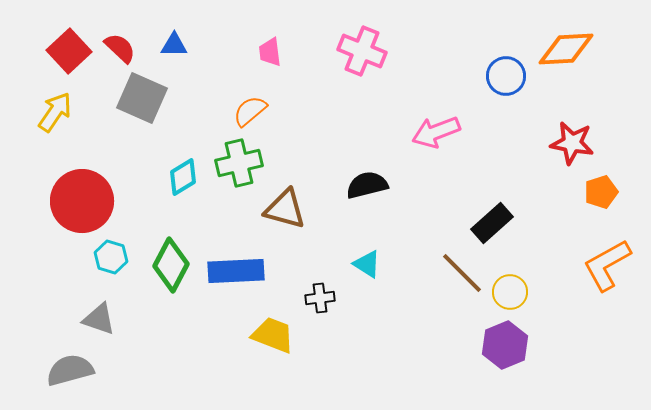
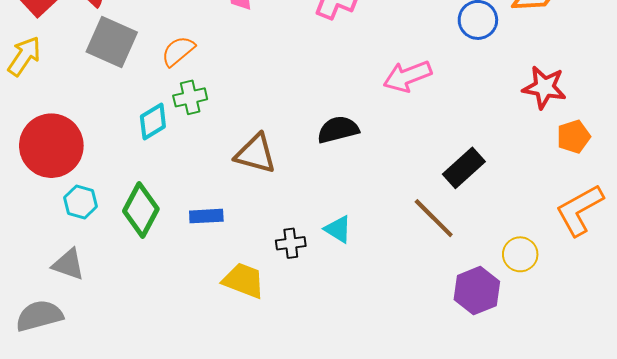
orange semicircle: (250, 111) -> (178, 51), moved
green cross: (239, 163) -> (190, 97), moved, size x0.7
cyan triangle: (367, 264) -> (338, 229), moved
blue rectangle: (236, 271) -> (206, 216), size x0.6
yellow circle: (510, 292) -> (520, 254), moved

